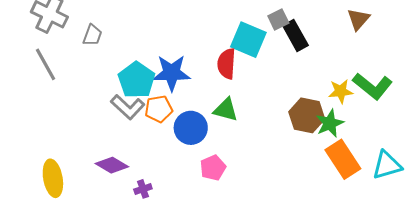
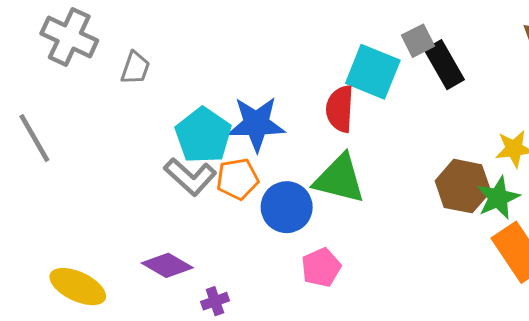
gray line: (46, 64) -> (34, 138), moved
green triangle: (226, 110) -> (339, 179), size x1.4
yellow ellipse: (53, 178) -> (78, 287), turned -54

